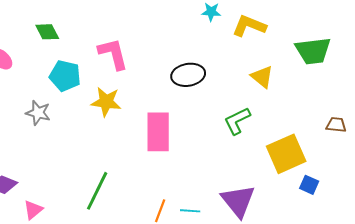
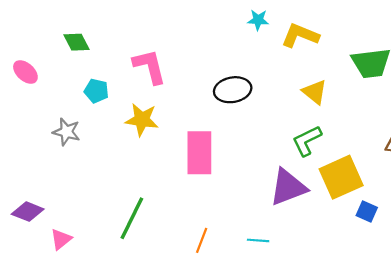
cyan pentagon: (65, 76) -> (96, 91), size x0.7
green L-shape: (237, 121) -> (307, 141), moved
purple triangle: (238, 201) -> (288, 187), moved, turned 48
cyan line: (190, 211) -> (258, 240), moved

